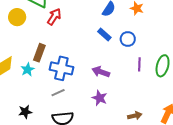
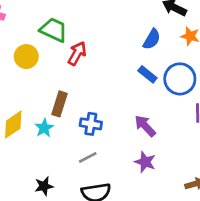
blue circle: (128, 39) -> (180, 79), size x1.5
blue cross: (61, 68) -> (91, 124), size x0.7
purple arrow: (101, 72) -> (145, 126), turned 30

